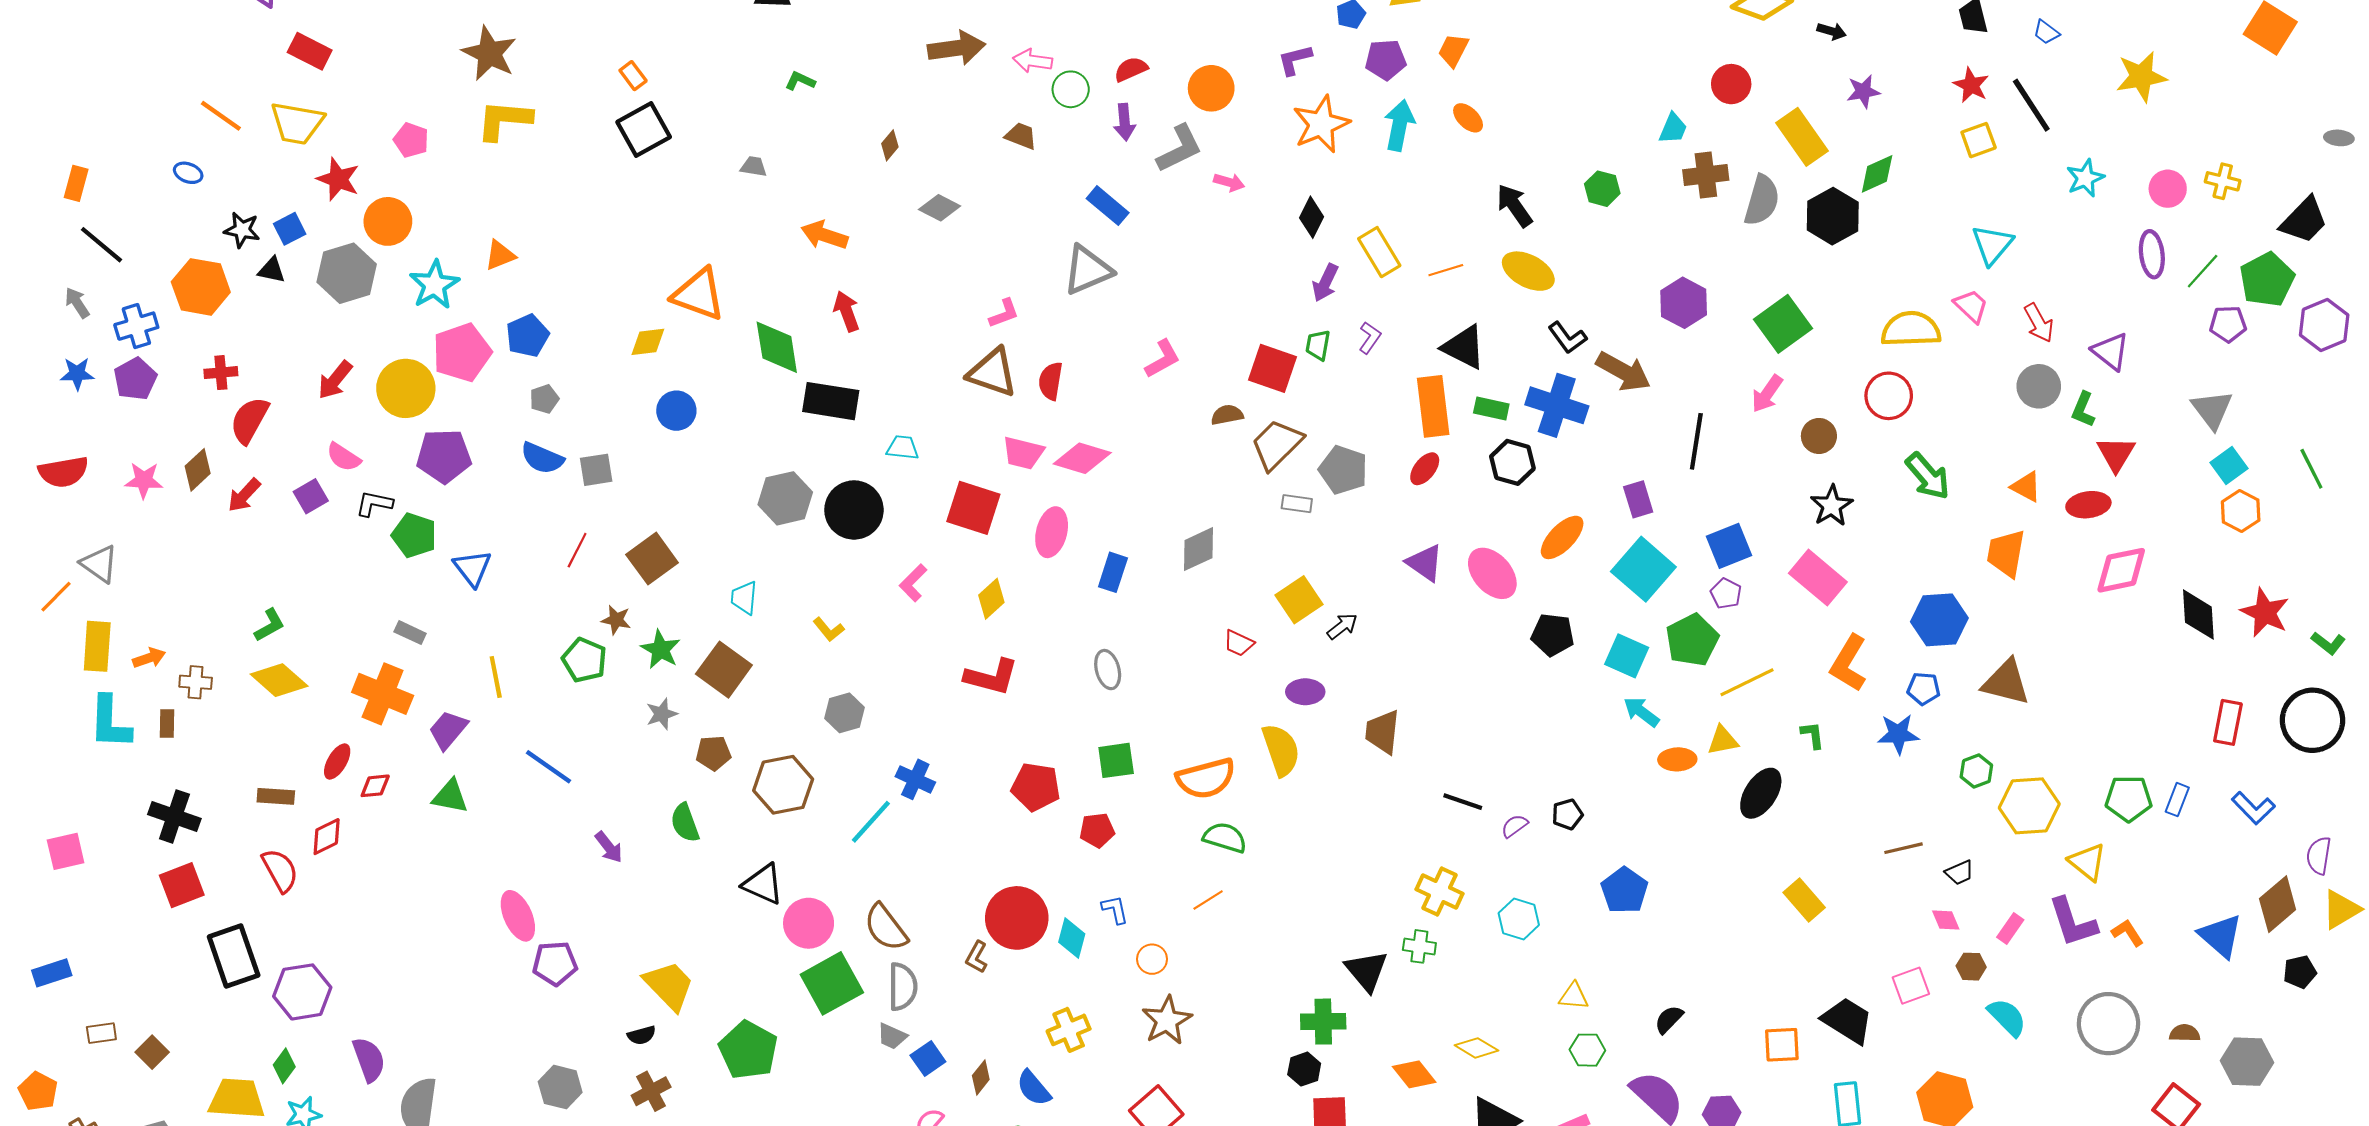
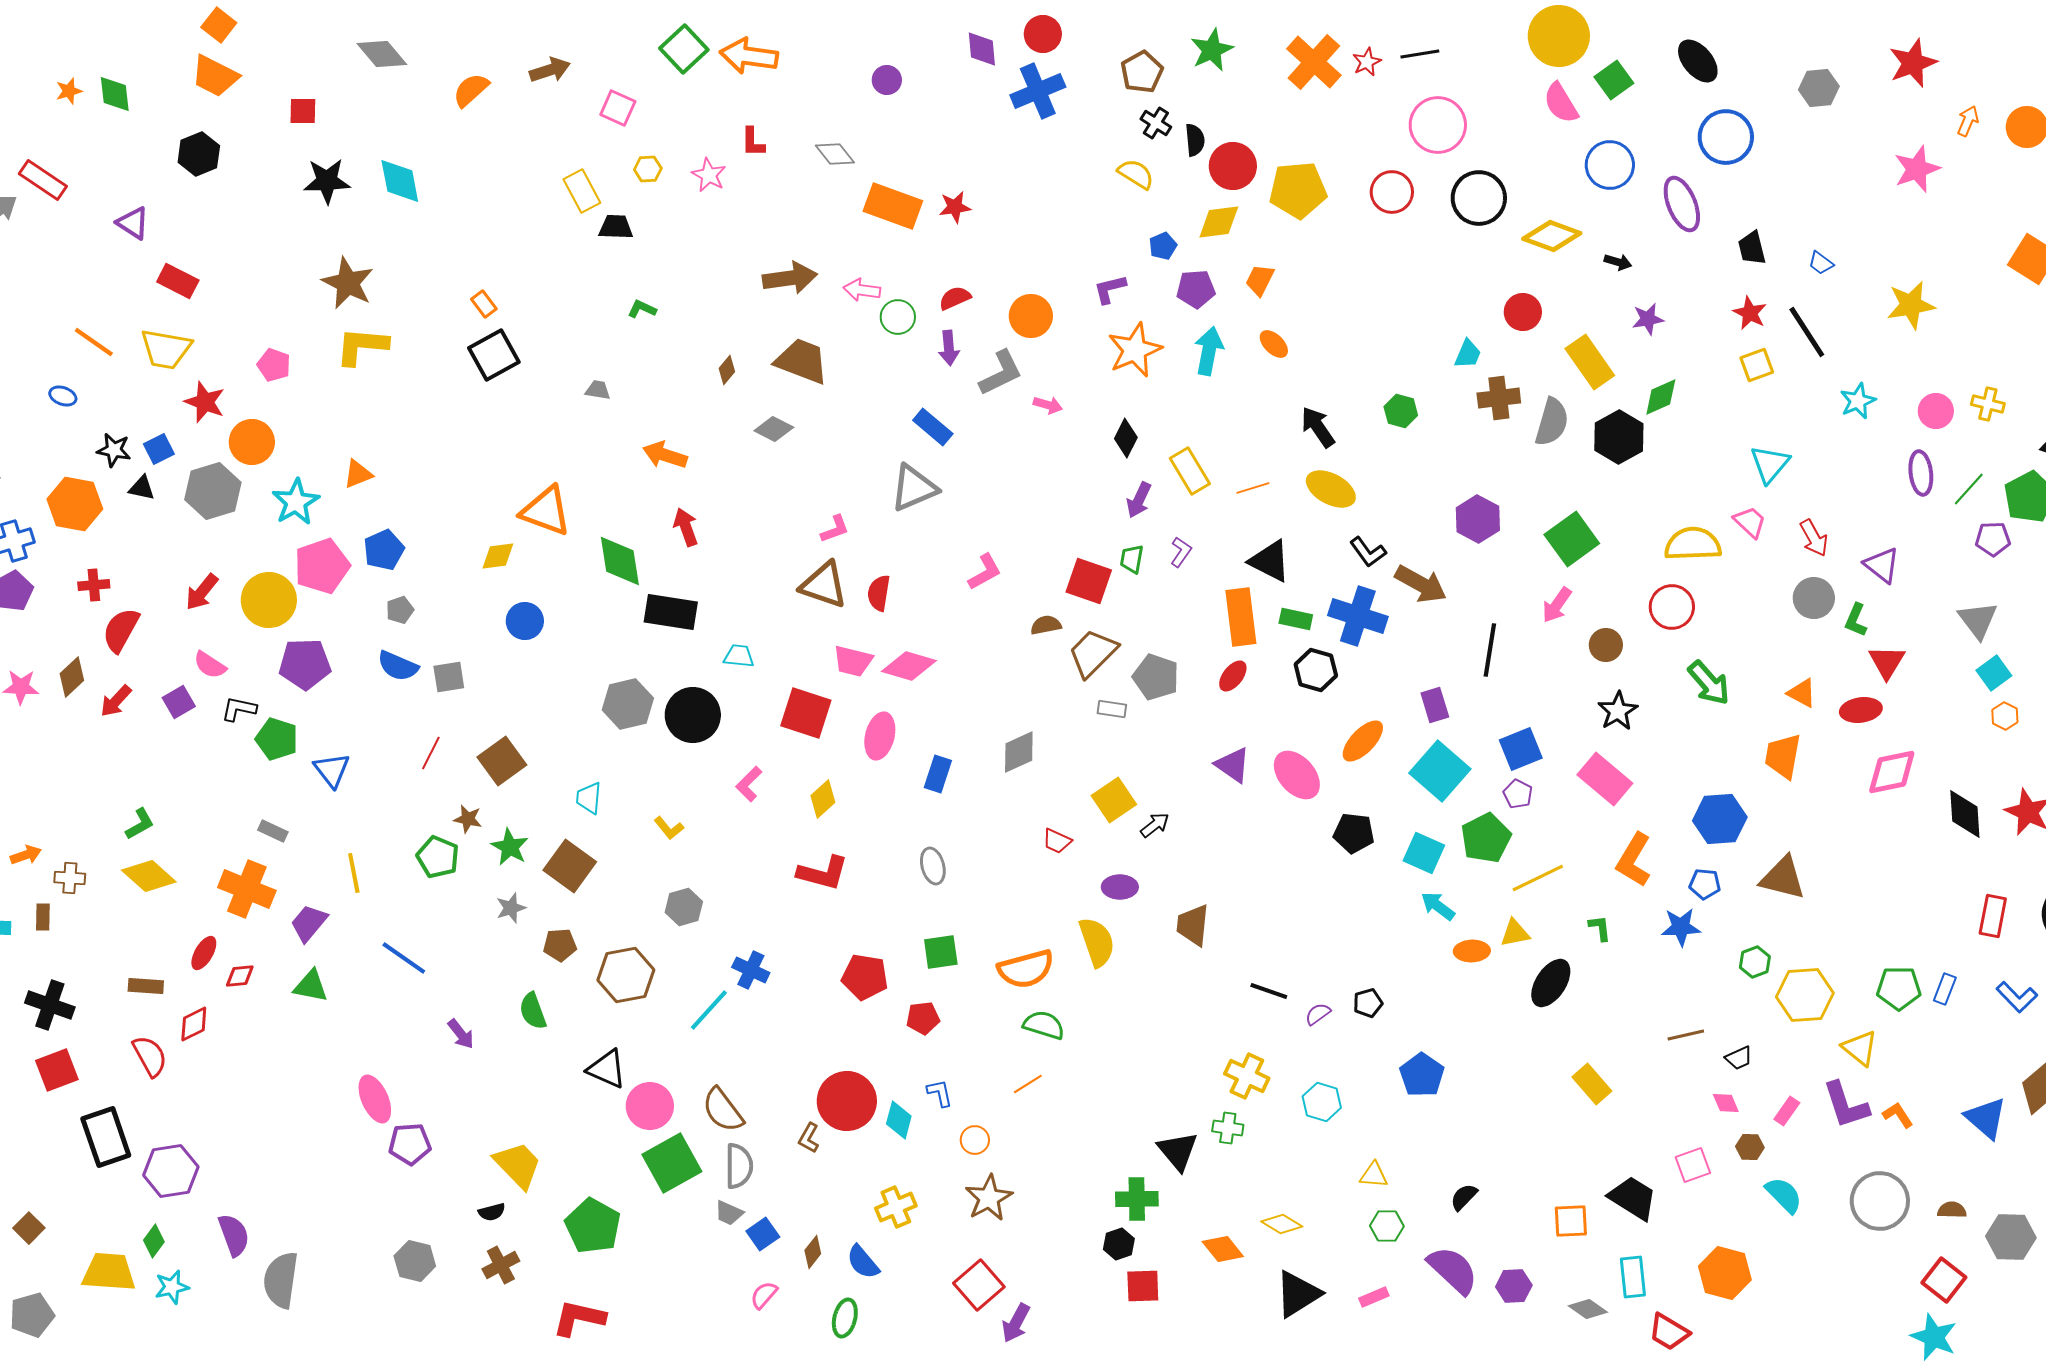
brown trapezoid: (1021, 136) -> (802, 361), moved, size x1.8
orange hexagon: (2241, 511) -> (2005, 716), size x0.7

